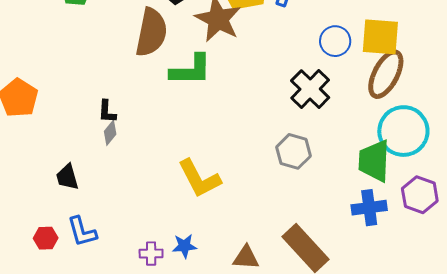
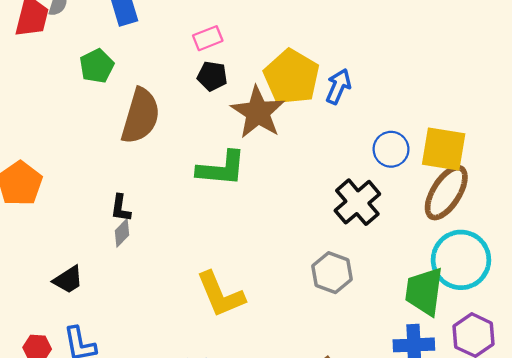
brown semicircle: (151, 32) -> (141, 116), moved
black trapezoid: (67, 177) -> (68, 280), turned -112

